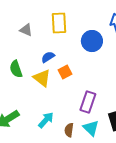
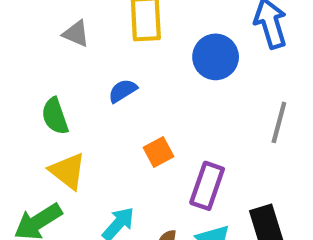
orange square: (65, 72) -> (158, 152), moved
yellow triangle: (42, 78) -> (68, 171), moved

